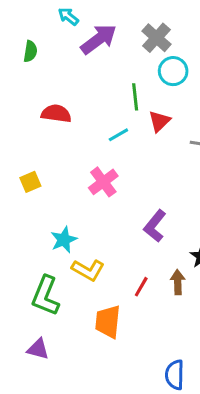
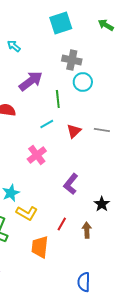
gray cross: (156, 38) -> (72, 60), turned -30
purple arrow: (99, 39) -> (31, 81), moved
red triangle: (159, 121) -> (74, 131), moved
brown arrow: (178, 282) -> (87, 230), moved

